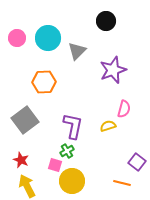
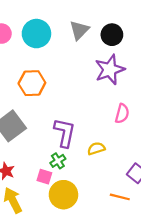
black circle: (106, 21) -> (112, 35), moved
gray triangle: (77, 51) -> (79, 30), moved
yellow semicircle: (108, 126) -> (96, 148), moved

